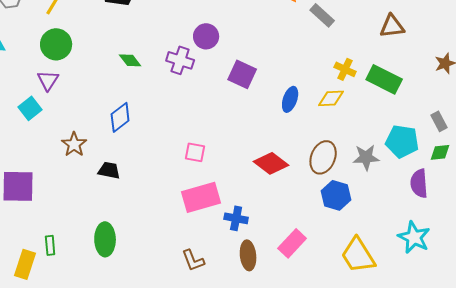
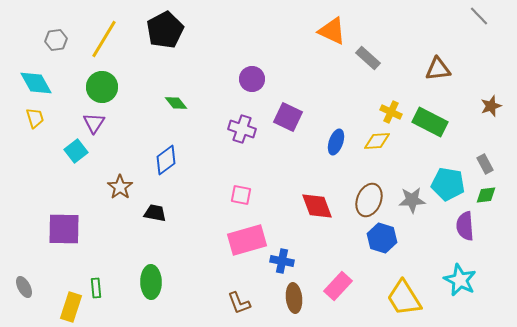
purple cross: (180, 60) -> (242, 129), moved
red diamond: (271, 163) -> (317, 206), turned 32

